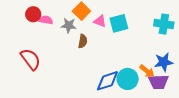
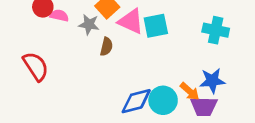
pink triangle: (100, 21) -> (131, 21), size x1.5

